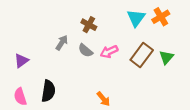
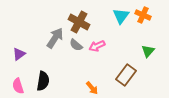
orange cross: (161, 17) -> (143, 15), turned -35
brown cross: (89, 25) -> (79, 22), size x1.5
gray arrow: (62, 43) -> (55, 38), size x1.5
brown rectangle: (142, 55) -> (126, 75), moved

